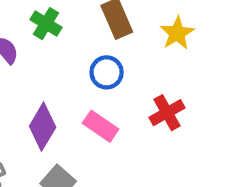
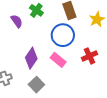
blue circle: (107, 72) -> (63, 35), size x1.5

